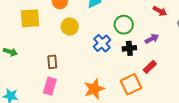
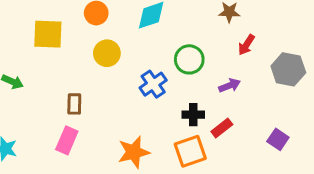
red arrow: (160, 11) -> (246, 45), turned 88
black cross: (129, 48) -> (193, 115), moved

